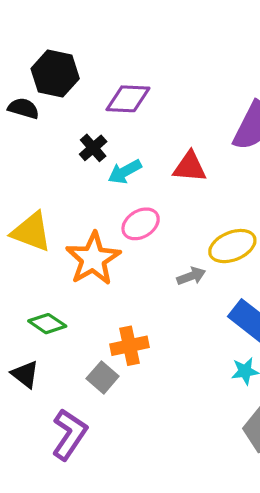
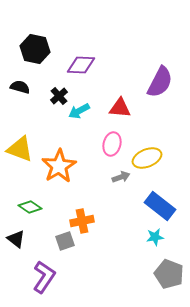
black semicircle: (23, 108) -> (20, 87), moved
pink ellipse: (141, 224) -> (112, 144), moved, turned -45
gray square: (103, 377) -> (65, 241), turned 30

